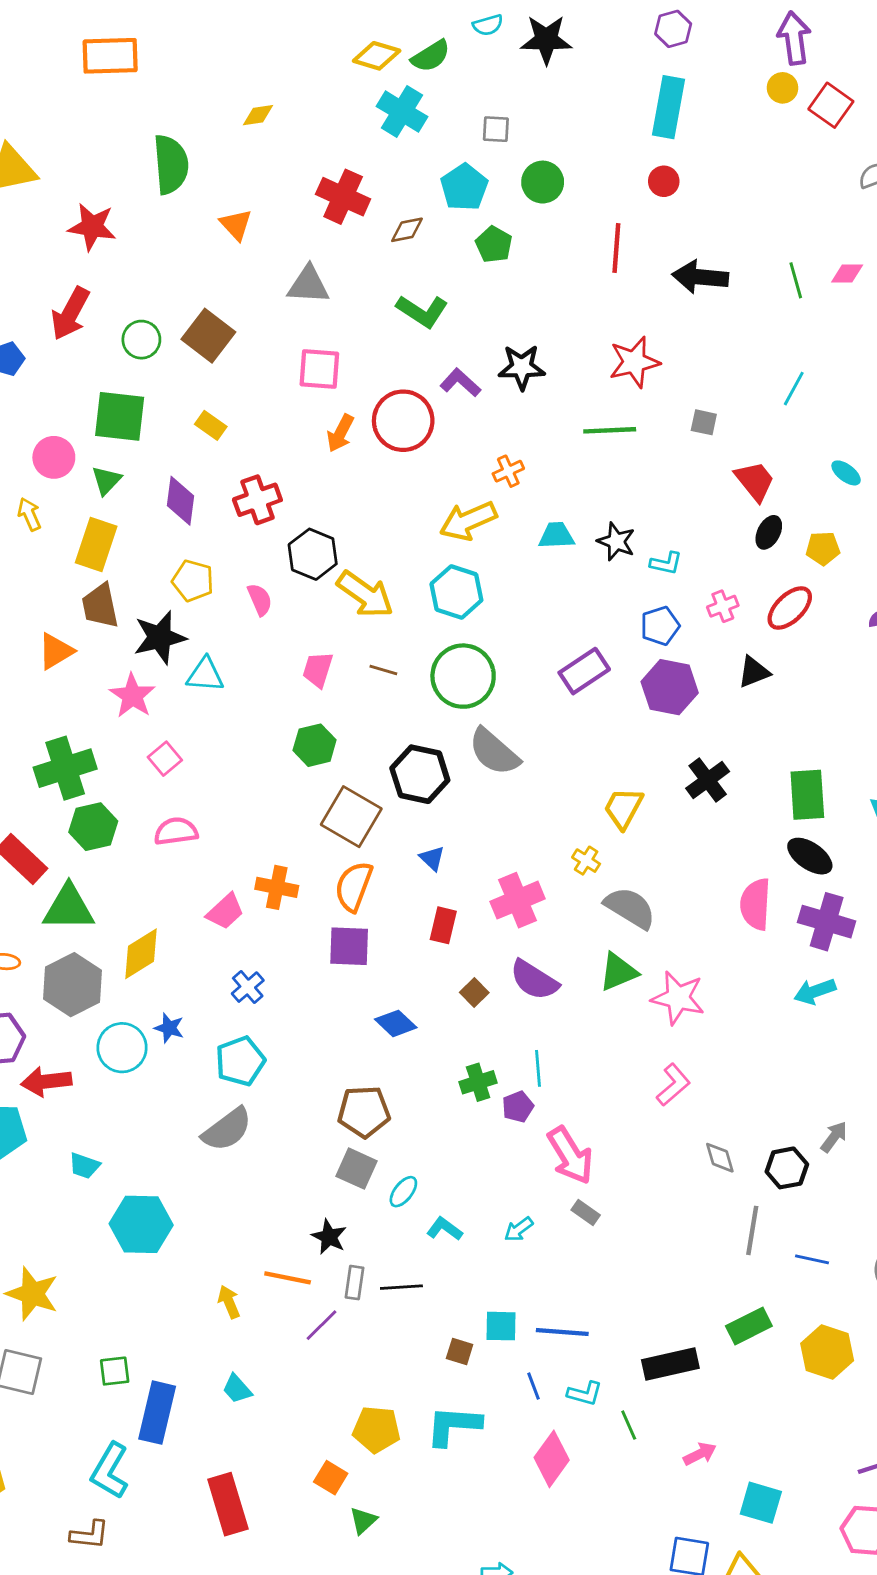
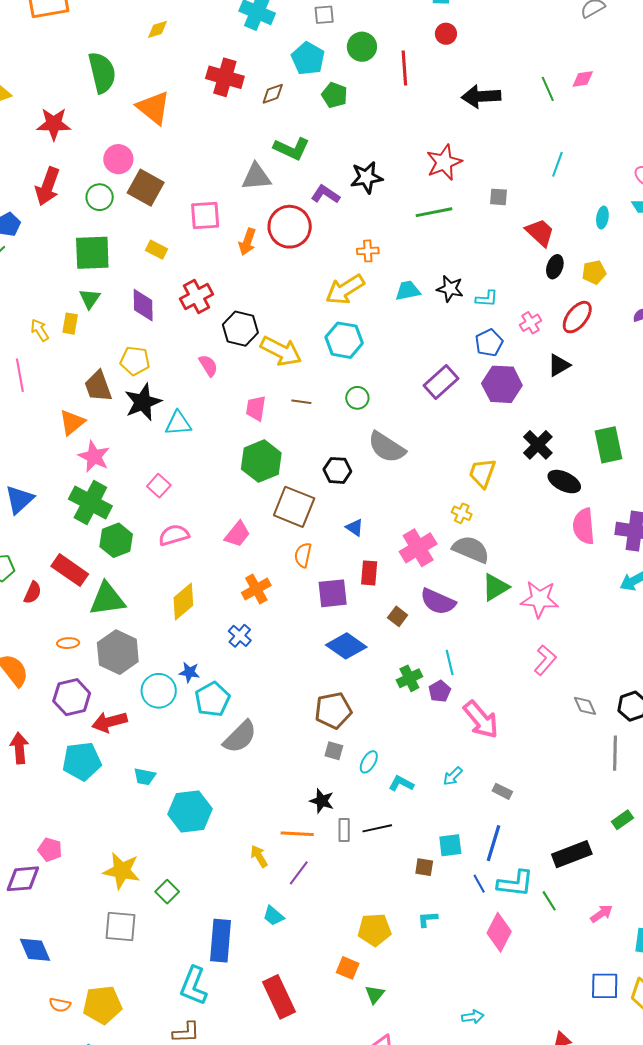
orange triangle: (236, 225) -> (153, 108), size x1.5
red line: (616, 248) -> (404, 68), moved
gray triangle: (308, 285) -> (256, 177), moved
pink square: (319, 369) -> (205, 215), moved
pink circle: (54, 457) -> (118, 159), moved
orange cross: (508, 471) -> (368, 251), turned 30
cyan ellipse: (846, 473) -> (602, 218), turned 70
yellow rectangle: (96, 545) -> (70, 324), moved, size x0.6
yellow pentagon: (193, 581) -> (135, 361), moved
green circle: (463, 676) -> (357, 398), size x0.5
pink star: (132, 696) -> (94, 457), moved
green hexagon: (315, 745) -> (261, 461), size x1.4
green cross: (65, 768) -> (90, 503), turned -36
black hexagon: (420, 774) -> (337, 470), size x0.7
black ellipse: (810, 856) -> (564, 482), moved
orange semicircle: (354, 886) -> (303, 555), size x0.7
orange cross: (277, 887) -> (256, 589), moved, turned -32
gray semicircle: (630, 908) -> (471, 549), moved
pink trapezoid: (225, 911) -> (237, 534), moved
purple square: (349, 946) -> (333, 593), moved
yellow diamond: (141, 954) -> (183, 601), moved
blue diamond: (396, 1023) -> (346, 646), size x1.4
cyan pentagon: (240, 1061) -> (212, 699), moved
gray square: (356, 1169) -> (334, 751), size x0.7
gray rectangle: (586, 1213) -> (502, 791), moved
purple line: (321, 1325) -> (299, 873), moved
green rectangle: (749, 1326) -> (622, 820), size x0.7
blue line: (562, 1332) -> (493, 843), turned -69
green square: (115, 1371) -> (167, 892), moved, turned -30
cyan L-shape: (585, 1393) -> (515, 883), size x1.5
cyan L-shape: (453, 1426) -> (428, 919), size x0.5

